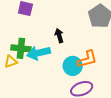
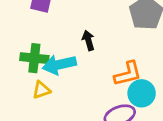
yellow triangle: (11, 61) -> (41, 90), moved
cyan circle: (73, 66) -> (142, 93), moved

